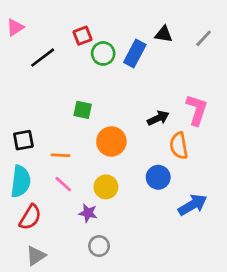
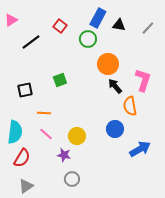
red square: (83, 36) -> (60, 26), turned -32
green circle: (103, 53) -> (88, 39), moved
blue rectangle: (135, 53) -> (98, 18), moved
green square: (83, 110) -> (60, 80), turned -32
black arrow: (158, 118) -> (115, 86), turned -105
black square: (23, 140) -> (25, 90), moved
orange circle: (111, 142) -> (108, 64), moved

